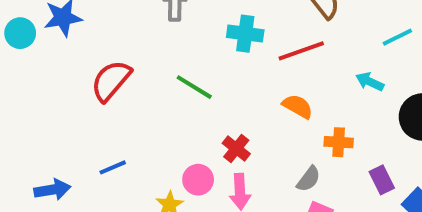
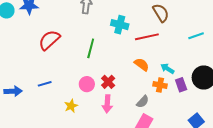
cyan arrow: (370, 82) -> (167, 69), moved
green line: (194, 87) -> (91, 48), turned 66
pink circle: (198, 180) -> (87, 84), moved
purple rectangle: (382, 180) -> (181, 85), moved

